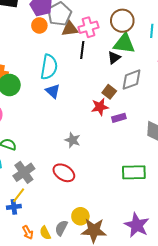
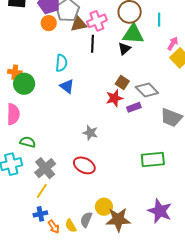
cyan semicircle: (49, 67) -> (61, 63), size x0.7
gray diamond: (131, 80) -> (147, 90), moved, turned 70
blue cross: (14, 207) -> (40, 214), moved

